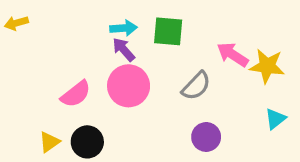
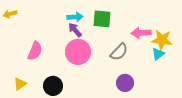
pink arrow: (233, 54) -> (141, 33), turned -36
pink semicircle: (76, 94) -> (35, 51), moved, turned -30
cyan triangle: (275, 119) -> (158, 54), moved
yellow triangle: (49, 142) -> (20, 84), moved

